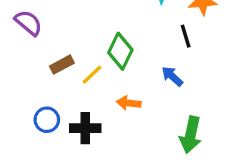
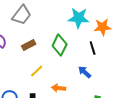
green diamond: (120, 51) -> (60, 45), moved
brown rectangle: (62, 65) -> (29, 45), moved

